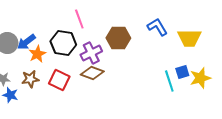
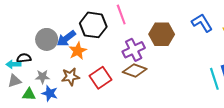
black hexagon: (63, 43) -> (93, 25), moved
red square: (59, 80) -> (100, 78), turned 30

